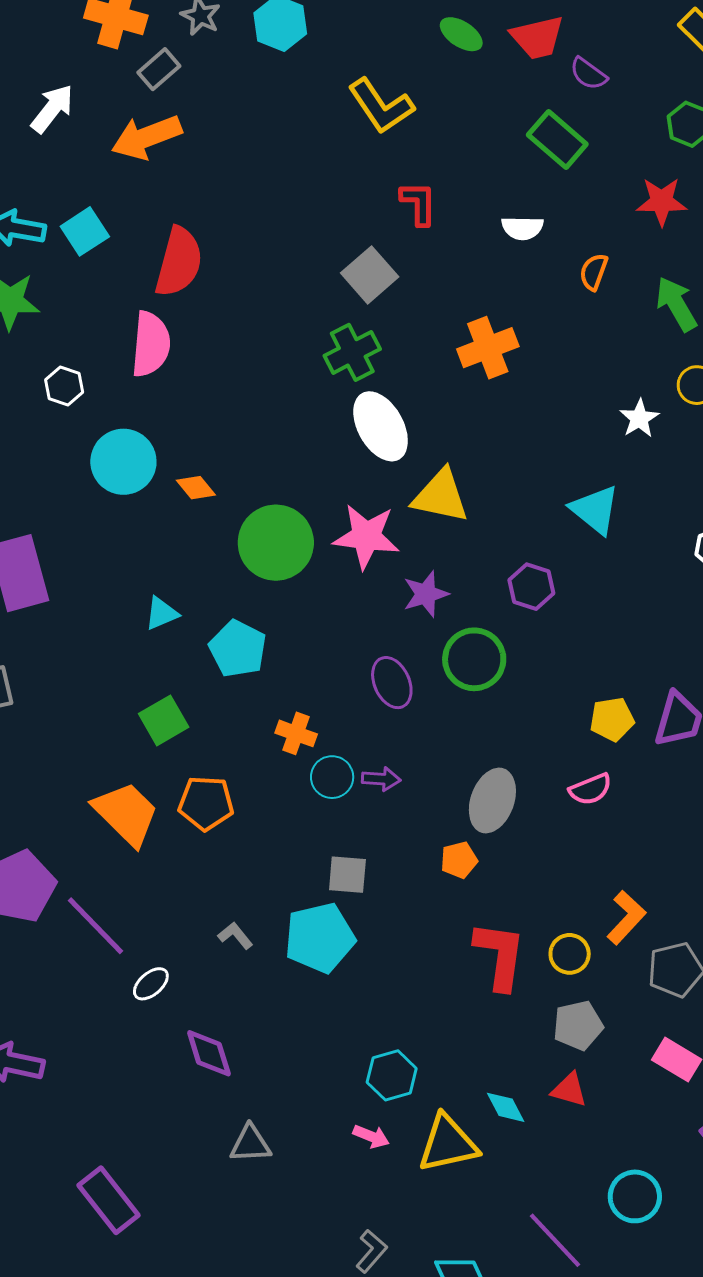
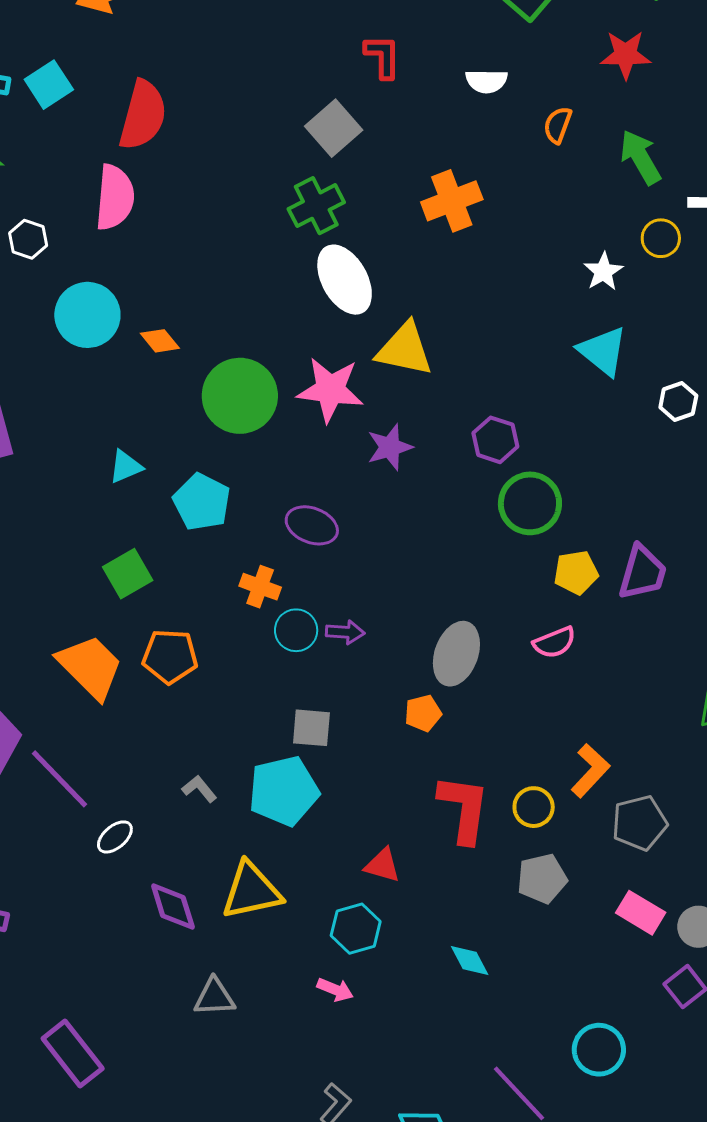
cyan triangle: (595, 510) -> (603, 351), moved
green circle: (474, 659) -> (530, 503), moved
purple ellipse: (392, 683) -> (312, 525), moved, turned -45
red triangle: (569, 1090) -> (382, 865), moved
yellow triangle: (448, 1144) -> (251, 891), moved

